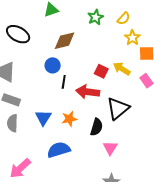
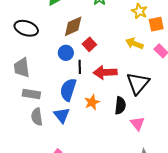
red square: (101, 71) -> (89, 44), moved, turned 32
blue triangle: (43, 118) -> (62, 115), moved
blue semicircle: (59, 150) -> (68, 90), moved, turned -45

